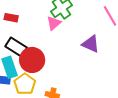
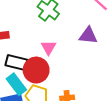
pink triangle: (54, 23) -> (48, 48), moved

